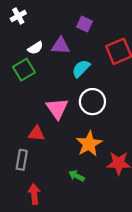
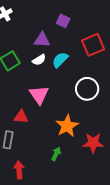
white semicircle: (35, 48) -> (39, 60), moved
white circle: (92, 102) -> (87, 89), moved
green arrow: (76, 176) -> (56, 154), turned 88

